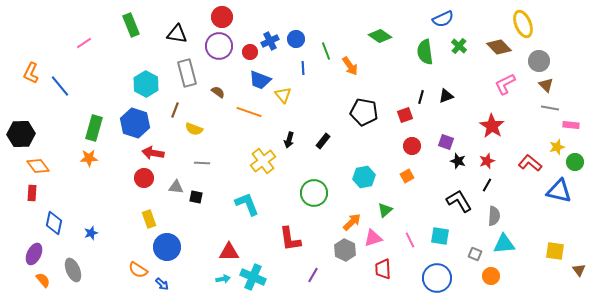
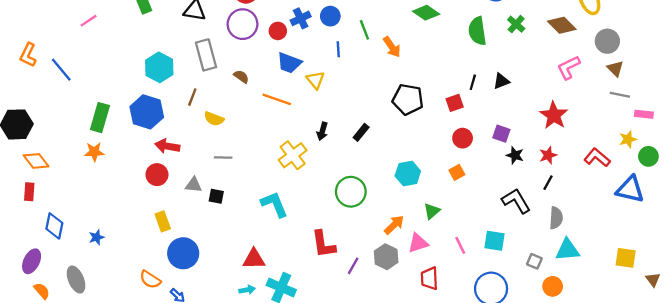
purple line: (313, 275) -> (353, 266), moved

